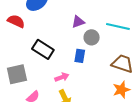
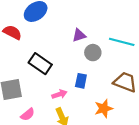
blue rectangle: (80, 56) -> (81, 81), moved
orange star: (121, 90) -> (104, 108), moved

